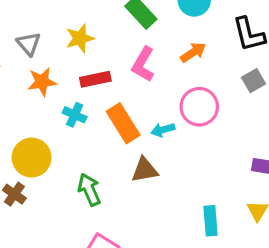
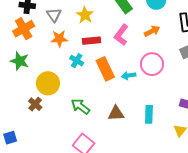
yellow star: (80, 38) -> (85, 15), turned -30
brown triangle: (145, 170) -> (116, 113), moved
green arrow: (89, 190) -> (80, 106), turned -36
cyan rectangle: (210, 221) -> (149, 114), moved

